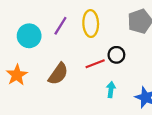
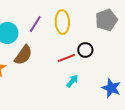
brown semicircle: (58, 74) -> (23, 55), moved
cyan arrow: (111, 90) -> (72, 81), moved, turned 32

